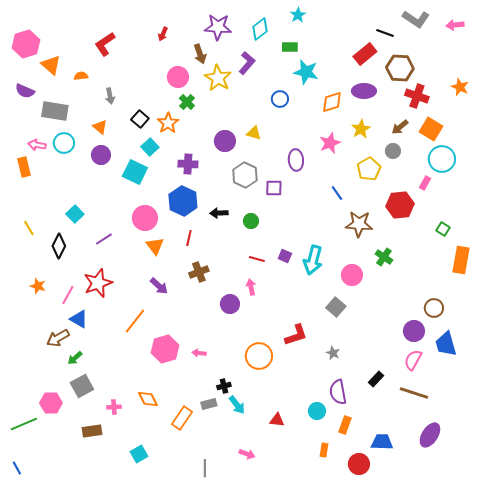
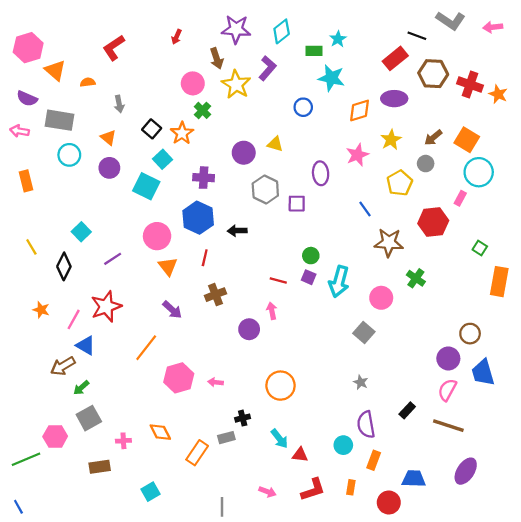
cyan star: (298, 15) -> (338, 39), moved
red cross: (417, 96) -> (470, 84), moved
pink arrow: (37, 145) -> (19, 131), moved
green circle: (251, 221) -> (311, 256), moved
red L-shape: (296, 335) -> (313, 490), moved
cyan arrow: (237, 405) -> (279, 439), moved

